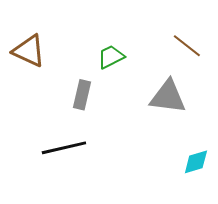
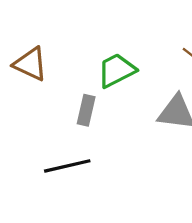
green trapezoid: (111, 57) -> (117, 70), size x1.4

